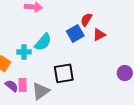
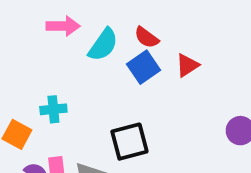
red semicircle: (86, 20) -> (147, 37), moved, turned -80
cyan semicircle: (43, 42) -> (103, 45), moved

